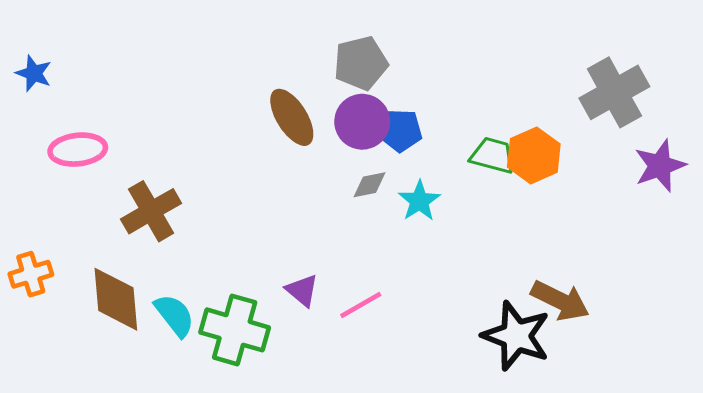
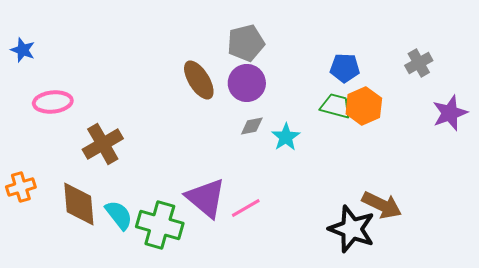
gray cross: (614, 92) -> (419, 63), size x0.6
blue pentagon: (400, 131) -> (345, 68), moved
purple triangle: (302, 290) -> (206, 198), size x1.8

